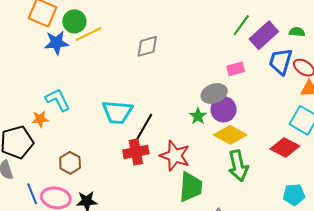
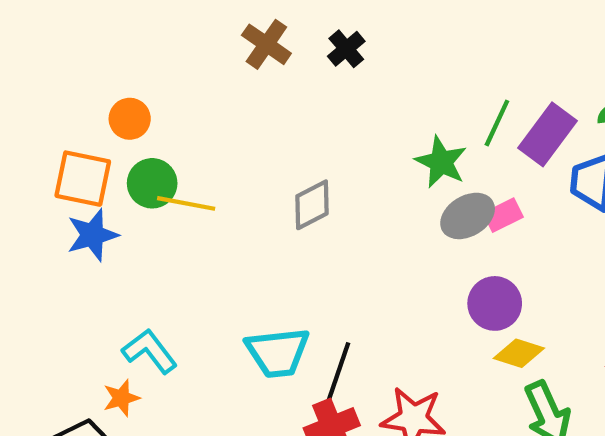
yellow line: (88, 34) -> (186, 203), turned 48
blue star: (57, 43) -> (92, 235), moved
gray ellipse: (214, 94) -> (468, 216), moved
green star: (198, 116) -> (441, 162), moved, size x1.4
yellow diamond: (230, 135) -> (519, 353), size x0.7

